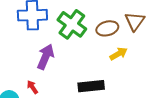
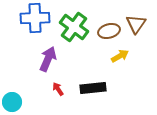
red arrow: (32, 87) -> (58, 89), moved

